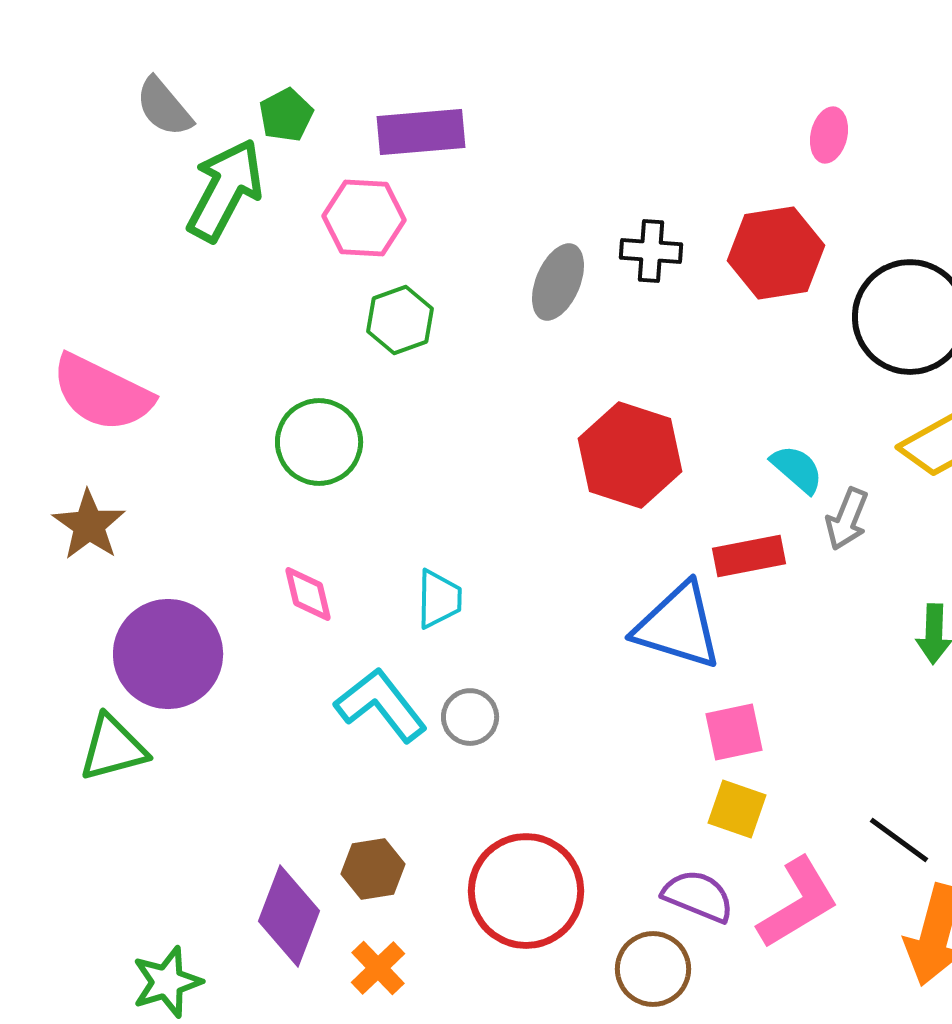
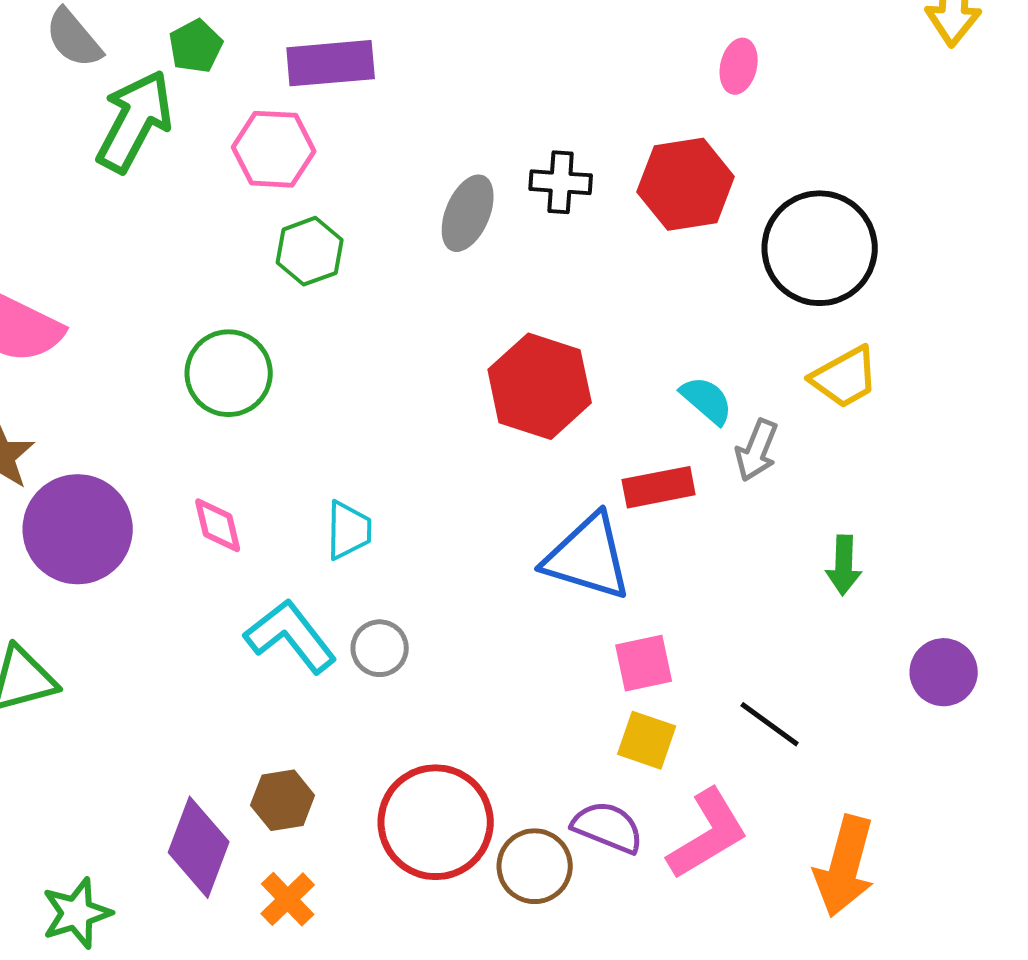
purple circle: (168, 654) -> (78, 529), moved
black line: (899, 840) -> (770, 724), moved
brown circle: (653, 969) -> (535, 866), moved

